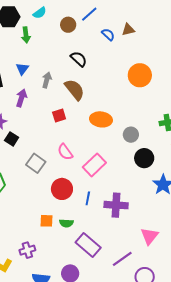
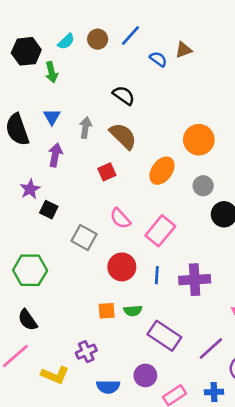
brown circle: (68, 25) -> (98, 39), moved
orange circle: (140, 75) -> (199, 140), moved
orange ellipse: (101, 119) -> (162, 171), turned -55

